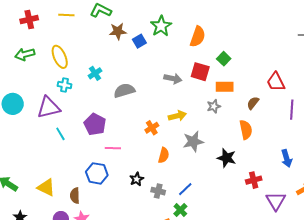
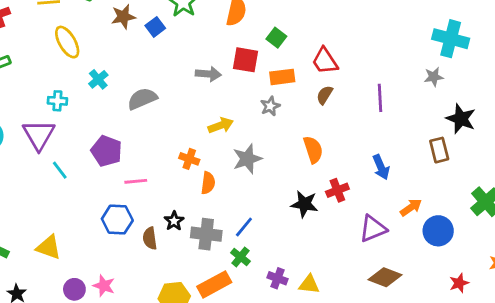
yellow ellipse: (60, 57) -> (67, 42), moved
red trapezoid: (276, 82) -> (325, 61), moved
purple triangle: (49, 107) -> (39, 135), turned -40
orange cross: (152, 128) -> (189, 159), moved, turned -32
orange semicircle: (246, 130) -> (313, 150), moved
black star: (227, 158) -> (304, 204), moved
red cross: (254, 180) -> (337, 190), moved
gray cross: (158, 191) -> (206, 234), size x1.5
brown semicircle: (75, 196) -> (150, 238), moved
purple triangle: (276, 201) -> (373, 229), turned 45

